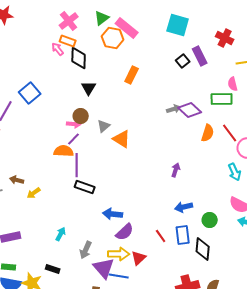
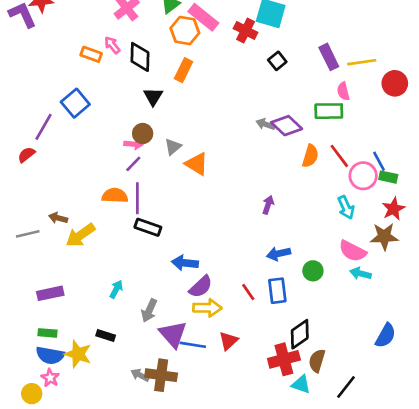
red cross: (225, 38) -> (246, 31), moved
orange rectangle: (68, 41) -> (91, 54), moved
purple rectangle: (200, 56) -> (329, 57), moved
orange rectangle: (132, 75) -> (184, 70), moved
gray arrow: (174, 109) -> (265, 124), turned -144
orange semicircle: (64, 151) -> (115, 196), moved
yellow arrow: (34, 193) -> (81, 235), size x1.6
black diamond: (203, 249) -> (300, 334), moved, turned 50
yellow arrow: (119, 254) -> (207, 308), moved
red triangle: (139, 258) -> (228, 341), moved

